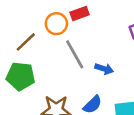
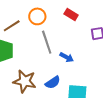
red rectangle: (80, 14) -> (71, 14), moved, turned 40

